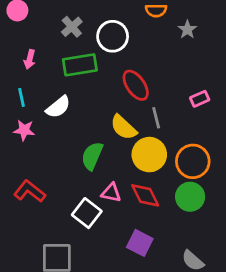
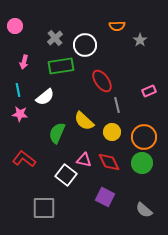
yellow semicircle: (123, 127) -> (84, 121), moved
yellow circle: (149, 155) -> (112, 132), size x0.7
green semicircle: (92, 156) -> (57, 133), moved

